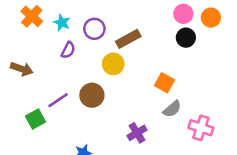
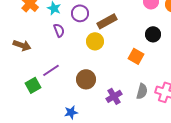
black circle: (186, 38) -> (153, 34), moved
purple semicircle: (68, 50) -> (59, 30), turned -48
brown circle: (92, 95) -> (86, 79), moved
gray semicircle: (172, 109) -> (142, 91), moved, turned -35

